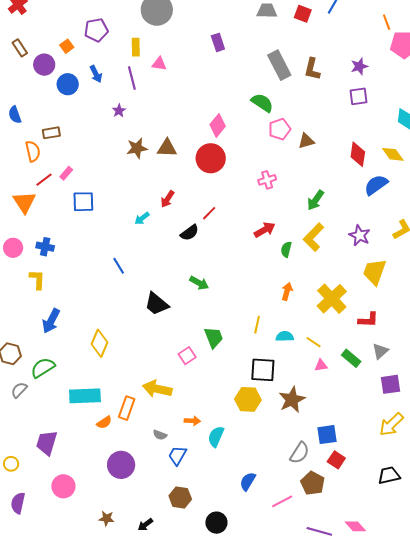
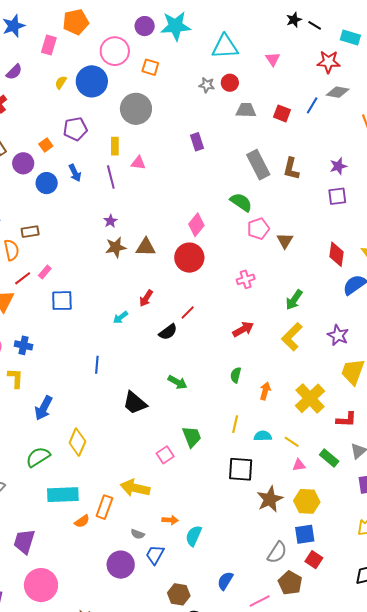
purple star: (119, 111) -> (110, 221), moved
brown triangle: (306, 141) -> (285, 241), turned -42
green semicircle: (286, 249) -> (236, 375), moved
blue line: (119, 266) -> (97, 365), turned 36
blue arrow: (51, 321) -> (44, 408), moved
green semicircle: (43, 368) -> (38, 457), moved
yellow hexagon: (248, 399) -> (307, 501), moved
purple circle: (121, 465) -> (121, 565), moved
pink circle: (63, 486) -> (41, 585), size x1.4
brown hexagon: (180, 498) -> (179, 594), moved

